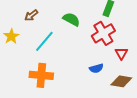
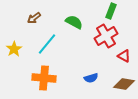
yellow star: (11, 36) -> (14, 49), moved
red triangle: (121, 53) -> (124, 56), turned -32
blue semicircle: (96, 68) -> (91, 78), moved

